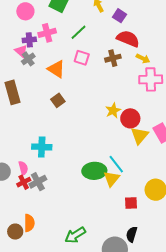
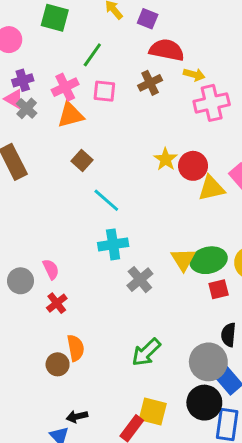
pink cross: (47, 33) -> (65, 87), moved
orange triangle: (56, 69) -> (71, 115), turned -36
yellow triangle: (139, 136) -> (211, 188), turned 48
cyan cross: (42, 147) -> (113, 244), moved
cyan line: (116, 164) -> (106, 200), moved
green ellipse: (94, 171) -> (209, 260), moved
red cross: (24, 182) -> (57, 303), moved
gray cross: (38, 182) -> (140, 280), moved

